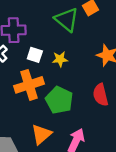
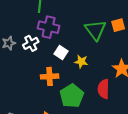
orange cross: (29, 85) -> (50, 76), size x0.7
red semicircle: (100, 95) -> (104, 89), moved

